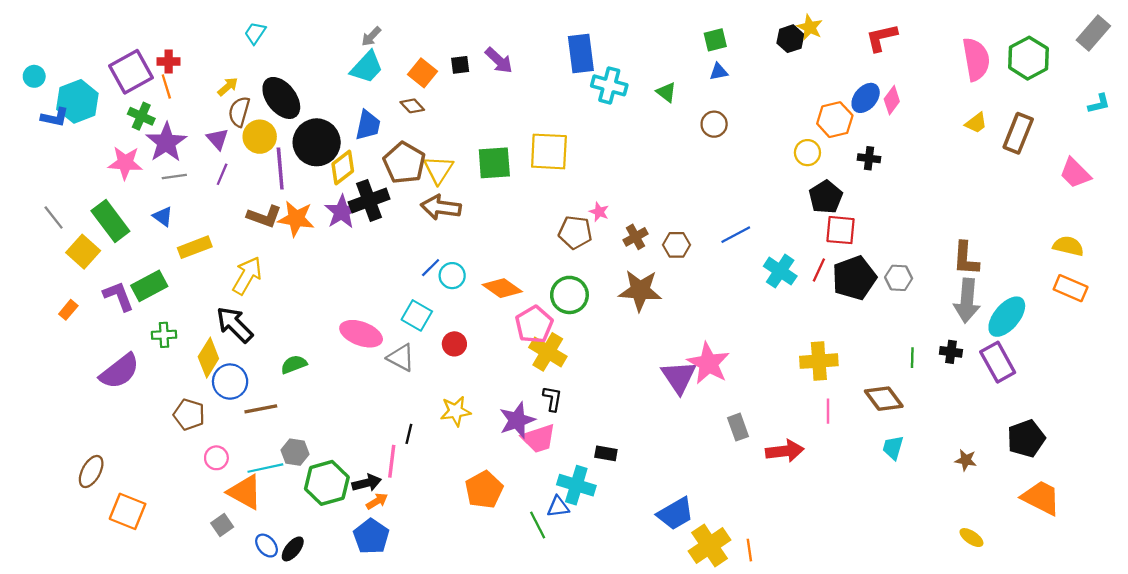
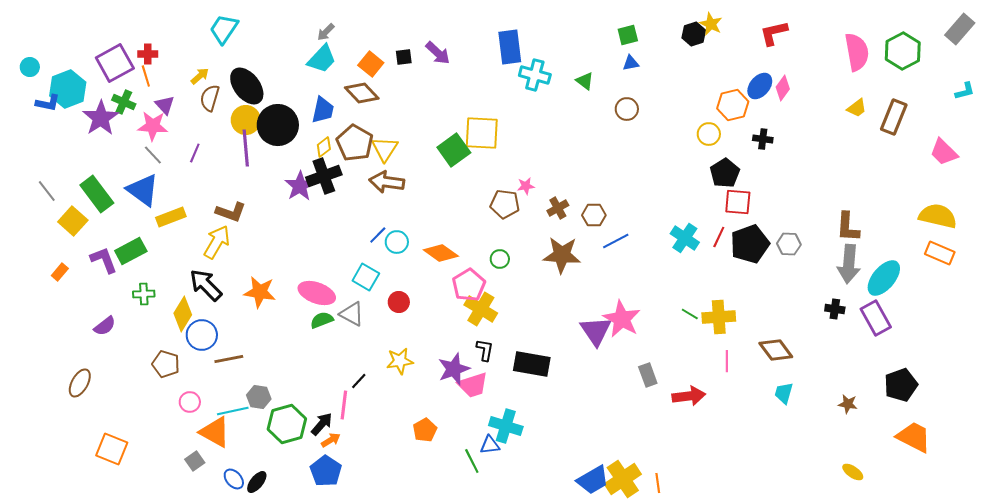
cyan trapezoid: (255, 33) -> (224, 29), size x1.5
brown diamond: (412, 106) -> (362, 93), size x1.6
yellow circle: (260, 137) -> (246, 120), moved
purple triangle: (218, 139) -> (165, 105), moved
purple star: (166, 142) -> (101, 118), moved
pink star: (125, 163) -> (153, 126), moved
green square: (494, 163) -> (454, 150), moved, turned -32
yellow diamond: (343, 167) -> (324, 147), moved, size x0.7
gray line: (174, 177) -> (153, 155), turned 55
pink star: (599, 212) -> (526, 186), turned -30
blue triangle: (163, 216) -> (143, 190), size x1.8
brown L-shape: (264, 216) -> (231, 212), moved
orange star: (296, 219) -> (260, 292), moved
blue line: (736, 235) -> (616, 241), moved
yellow semicircle: (1068, 246) -> (938, 216), size x1.4
green circle: (569, 295) -> (500, 259), size x0.6
green line: (912, 358) -> (690, 314), moved, turned -60
green semicircle: (294, 364) -> (322, 320), moved
purple semicircle: (120, 371) -> (105, 326), size x0.6
black line: (409, 434) -> (359, 381), turned 30
black rectangle: (606, 453) -> (532, 364), moved, size x1.8
brown ellipse: (91, 472) -> (80, 383), moved
black arrow: (367, 483) -> (322, 424), turned -35
orange pentagon: (484, 490) -> (425, 430), size x0.7
blue trapezoid: (675, 514) -> (593, 480), moved

